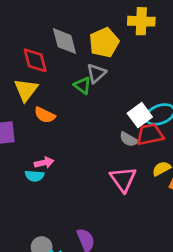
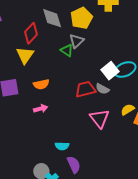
red diamond: (35, 60) -> (31, 33), turned 60
orange semicircle: (45, 115) -> (41, 84), moved, turned -35
red trapezoid: (150, 134) -> (85, 89), moved
cyan semicircle: (34, 176) -> (62, 146), moved

